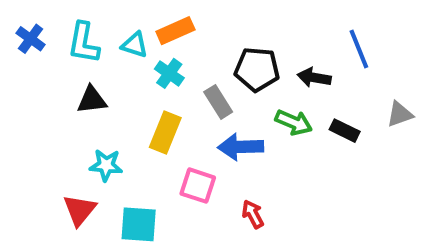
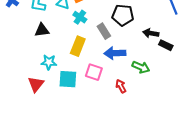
black arrow: (314, 78) -> (151, 33), moved
green arrow: (294, 122) -> (141, 67), moved
cyan square: (139, 224) -> (68, 79), moved

